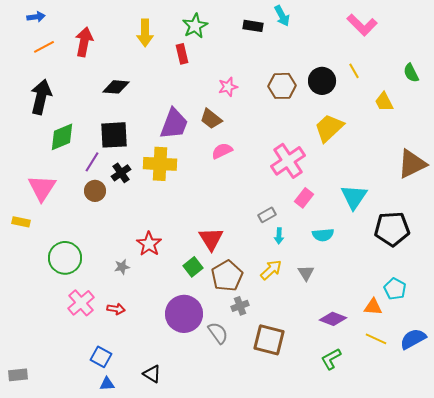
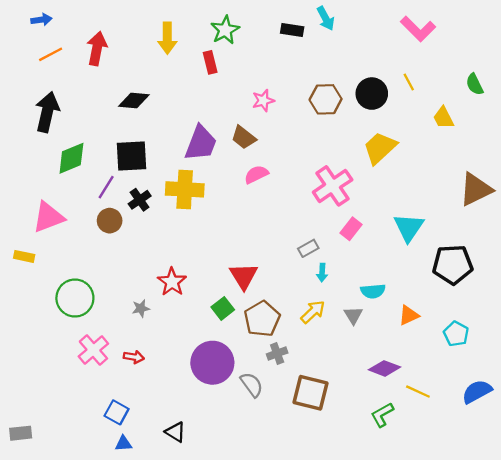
pink triangle: (42, 188) -> (48, 217), turned 36
cyan semicircle: (323, 235) -> (373, 291), moved
orange triangle: (373, 307) -> (409, 315), moved, turned -30
yellow line: (376, 339) -> (418, 392), moved

